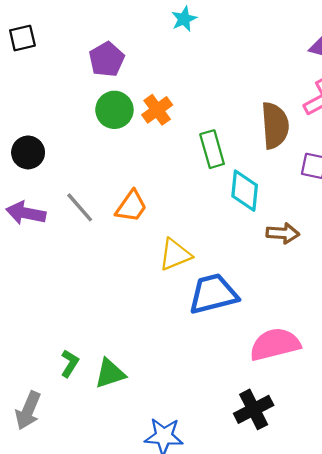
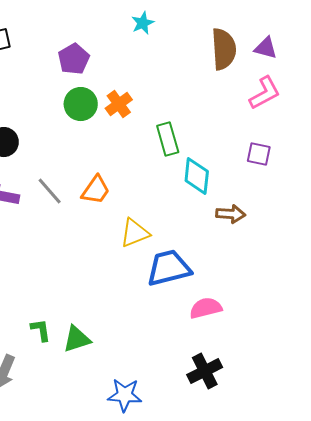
brown semicircle: (275, 126) -> (224, 49), moved
pink semicircle: (275, 344) -> (206, 308), moved, size x0.7
green L-shape: (70, 363) -> (41, 330), turned -40

